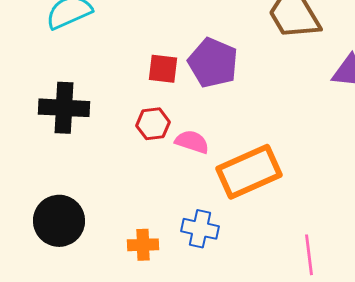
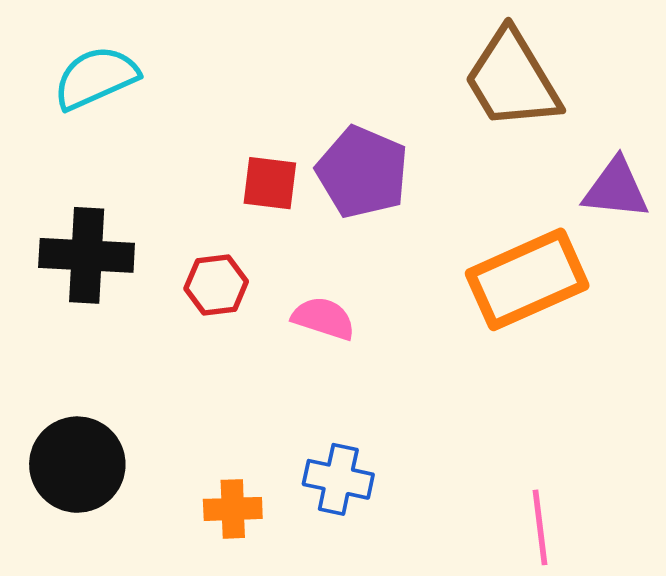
red hexagon: (153, 124) -> (216, 285), moved
orange rectangle: (249, 172) -> (527, 279), moved

